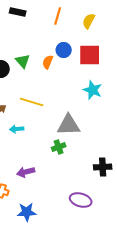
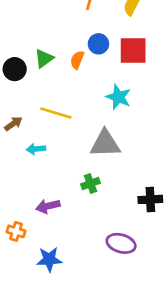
green triangle: (23, 61) -> (44, 58), turned 35
cyan star: (93, 90) -> (118, 97), moved
green cross: (59, 147) -> (90, 184), moved

